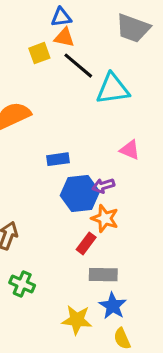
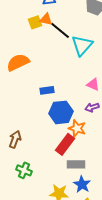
orange triangle: (64, 37) -> (46, 19), moved
cyan triangle: (113, 89) -> (82, 45), turned -40
purple arrow: (103, 186) -> (92, 107), moved
red rectangle: (86, 243) -> (65, 144), size x1.5

